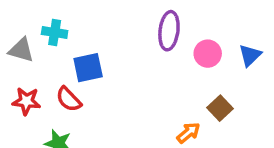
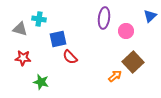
blue triangle: (250, 55) -> (150, 16), moved
red semicircle: (69, 99) -> (70, 57), moved
brown square: (220, 108) -> (133, 62), size x1.5

